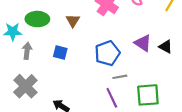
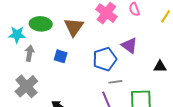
brown triangle: (73, 21) -> (74, 27), size x1.5
purple triangle: (143, 43) -> (129, 45), moved
black triangle: (166, 47) -> (160, 67), moved, turned -32

